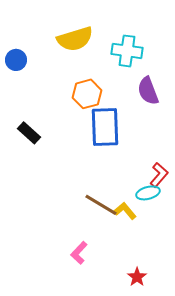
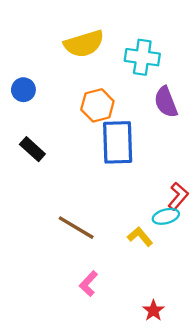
blue circle: (16, 60) -> (23, 90), moved
brown line: (101, 205) -> (76, 228), moved

